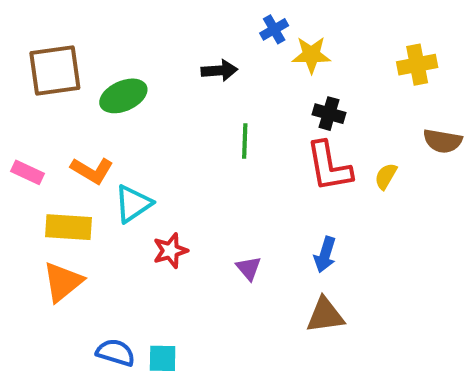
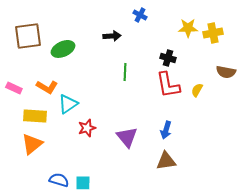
blue cross: (274, 29) -> (140, 15), turned -32
yellow star: (311, 55) -> (188, 28), moved
purple triangle: (249, 268) -> (127, 137), size x1.6

